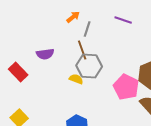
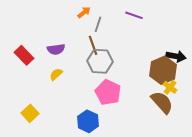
red rectangle: (18, 72) -> (24, 55), moved
yellow semicircle: (76, 79) -> (56, 74), moved, turned -64
pink pentagon: (126, 87) -> (108, 92), moved

